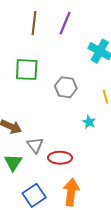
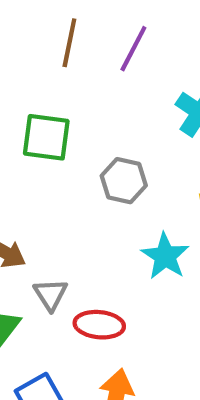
cyan star: (89, 122) -> (165, 256), size x1.6

